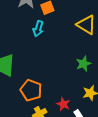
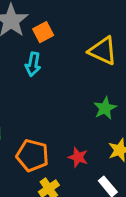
red star: (63, 104) -> (78, 157), moved

